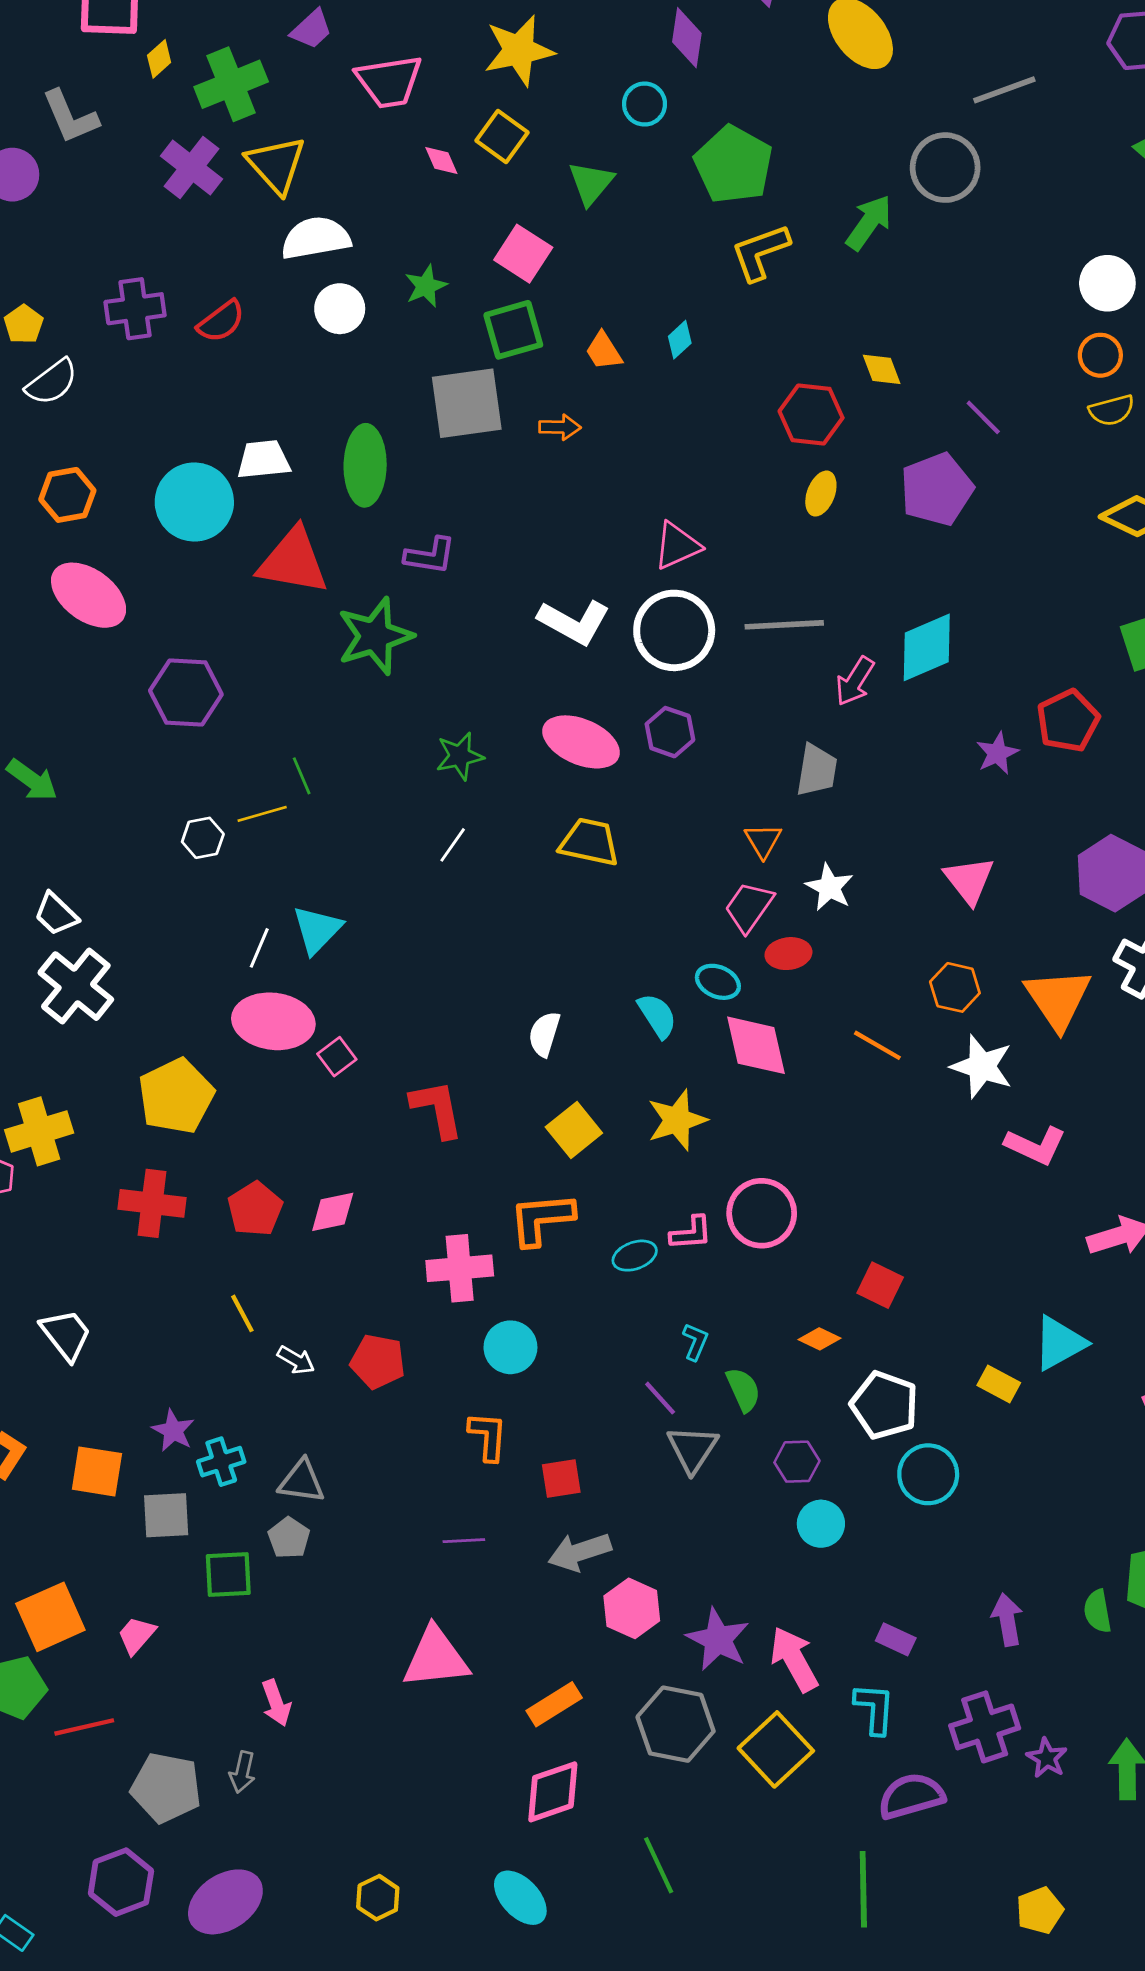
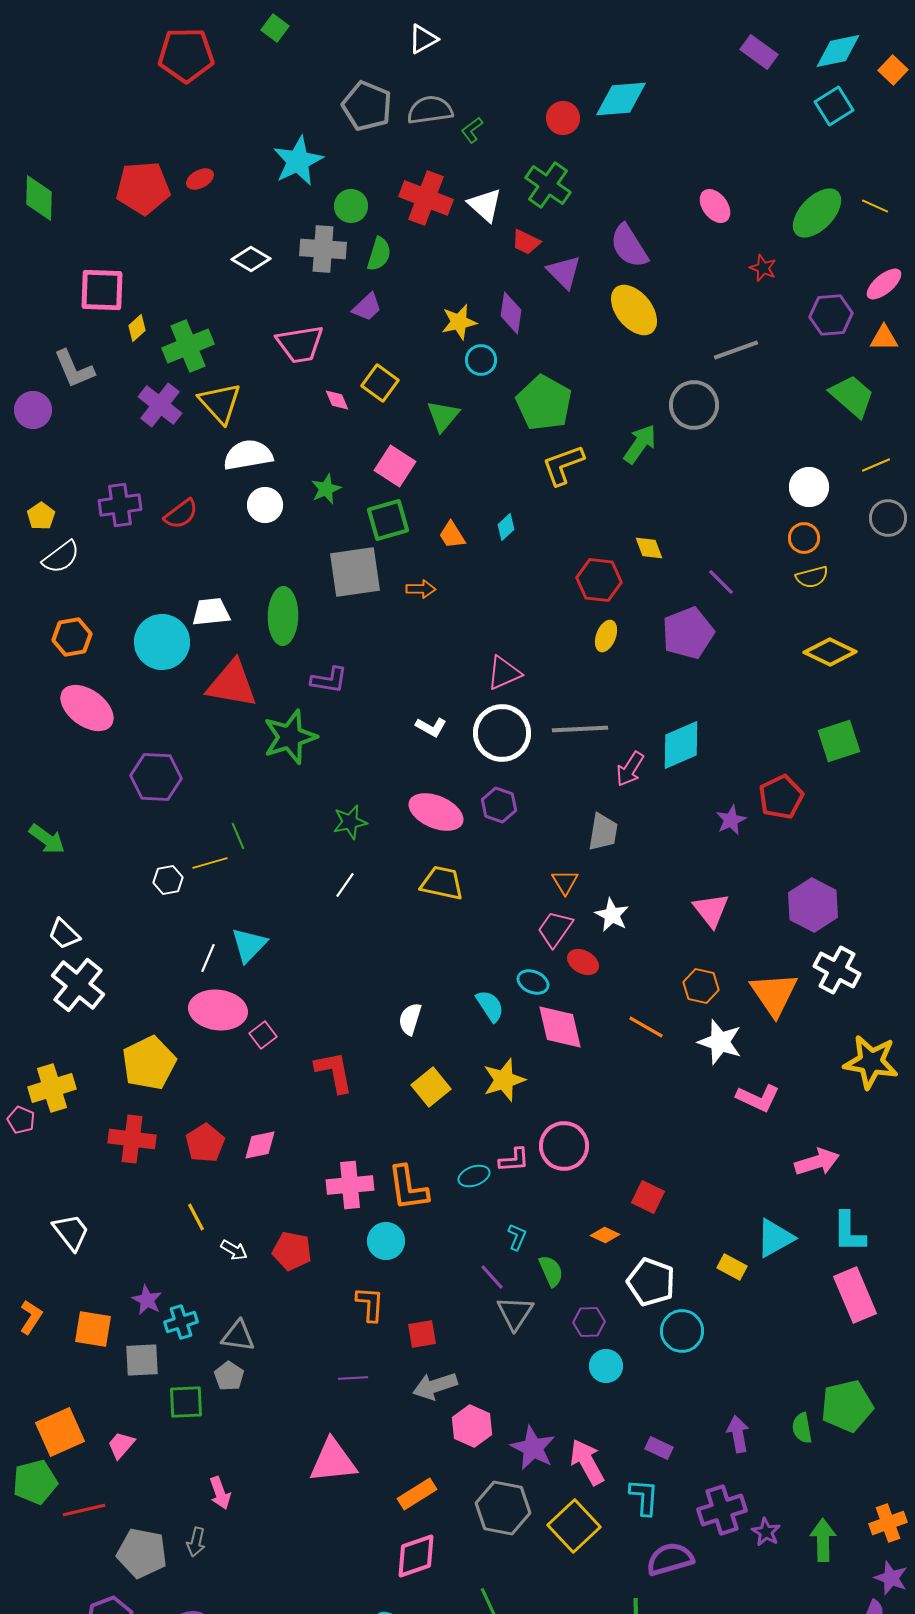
purple trapezoid: (311, 29) -> (367, 307), moved
yellow star: (519, 50) -> (459, 322), moved, size x0.7
white L-shape: (574, 622) -> (431, 727), size x0.6
red ellipse: (788, 954) -> (583, 962), turned 36
orange L-shape: (542, 1219) -> (408, 1188), moved, turned -93

